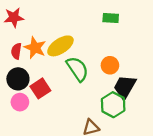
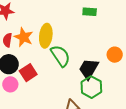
yellow ellipse: (60, 46) -> (46, 36), turned -50
orange circle: (110, 65) -> (115, 55), moved
black trapezoid: (125, 87) -> (89, 69), moved

